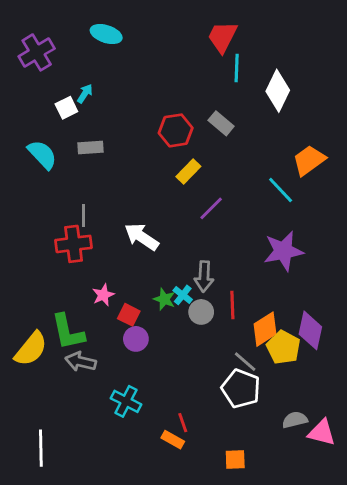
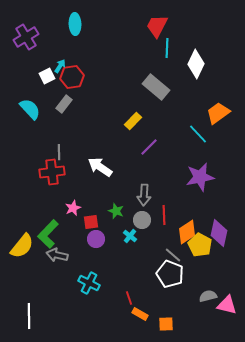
cyan ellipse: (106, 34) -> (75, 24), turned 70
gray rectangle: (221, 123) -> (156, 87), size x1.5
red hexagon: (176, 130) -> (72, 77), moved
gray rectangle: (91, 147) -> (64, 104), turned -48
cyan cross: (183, 295) -> (130, 236), moved
red square: (129, 315) -> (91, 222), turned -35
green L-shape: (68, 332) -> (48, 234), turned 56
orange rectangle: (173, 440) -> (140, 314), moved

